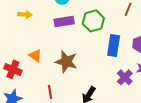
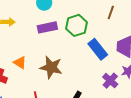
blue rectangle: (114, 45) -> (98, 49), turned -45

